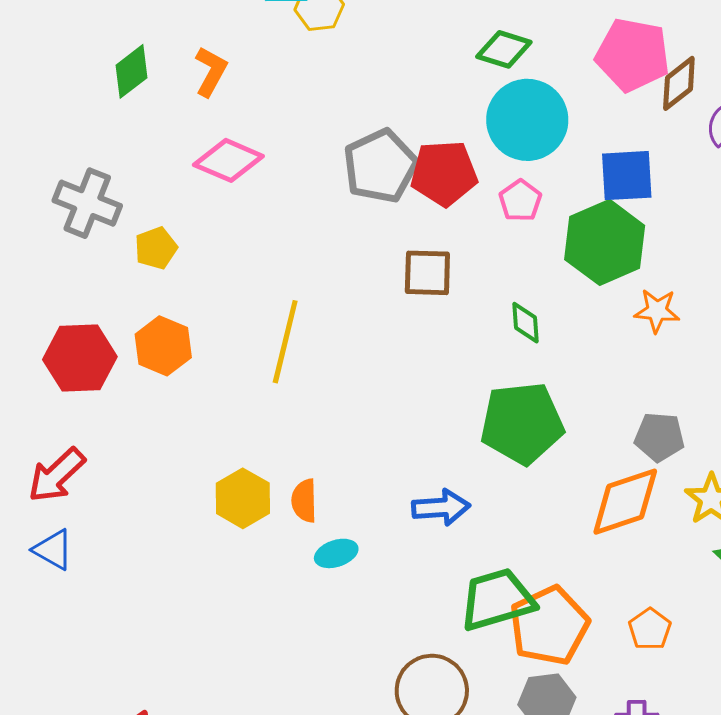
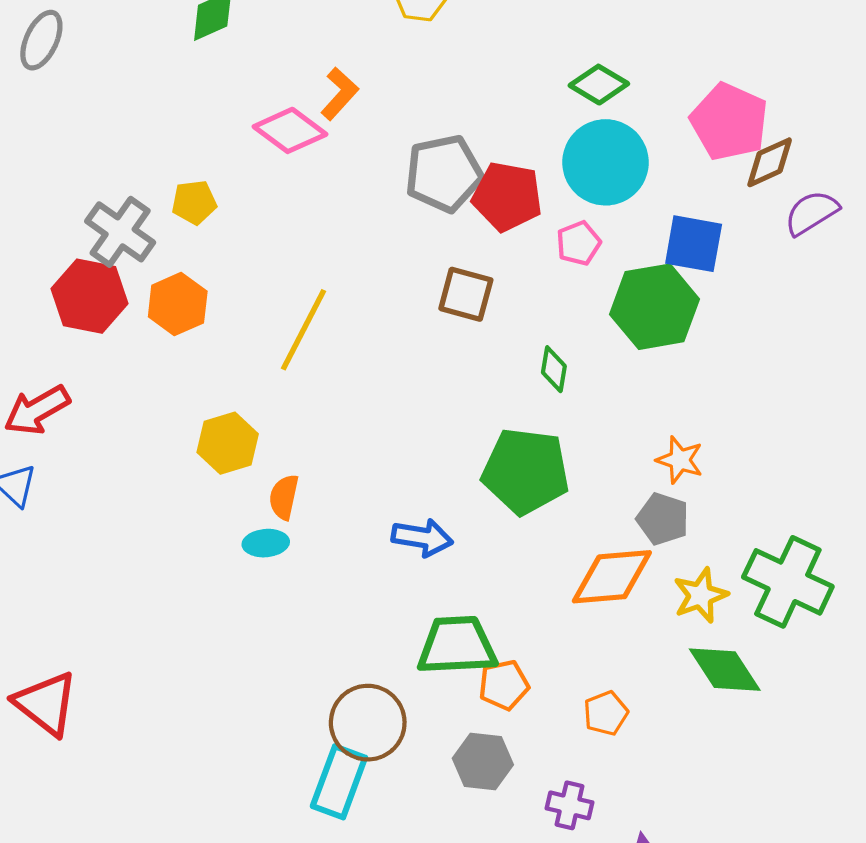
orange L-shape: (211, 71) -> (340, 94), moved
gray cross: (87, 203) -> (120, 232), moved
orange star: (657, 311) -> (680, 460), moved
yellow hexagon: (243, 498) -> (228, 443), moved
cyan ellipse: (336, 553) -> (266, 543), moved
orange pentagon: (549, 626) -> (504, 685), size x0.6

